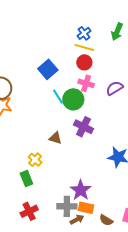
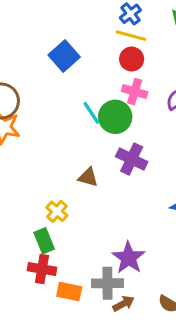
blue square: (48, 69) -> (64, 56), moved
orange rectangle: (86, 208) -> (69, 292), moved
red cross: (29, 211) -> (42, 269), moved, turned 36

